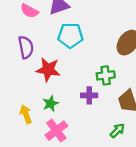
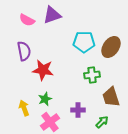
cyan pentagon: (70, 36) -> (84, 42), moved
purple cross: (89, 95) -> (78, 110), moved

